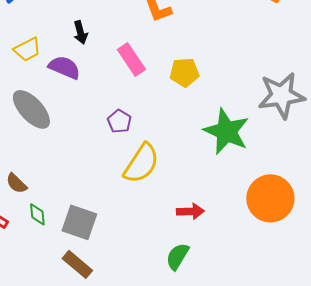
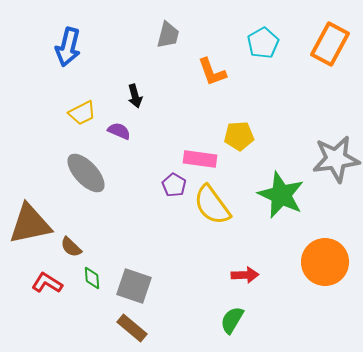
pink rectangle: (131, 59) -> (200, 159), moved, turned -48
purple semicircle: (64, 67) -> (119, 131), size x0.7
yellow semicircle: (141, 163) -> (212, 205), moved, turned 111

